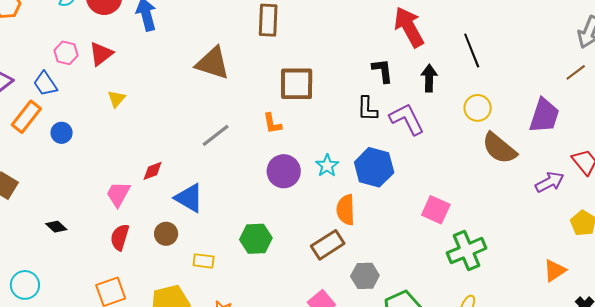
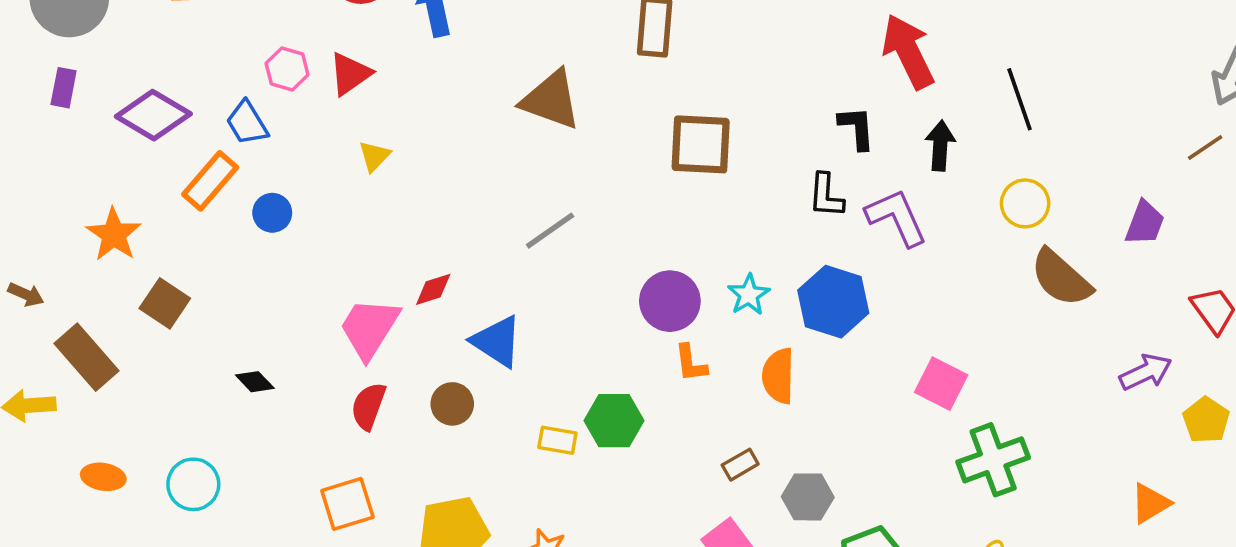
purple trapezoid: (544, 116) -> (1145, 223), size x0.7
orange L-shape: (272, 124) -> (691, 363), moved
purple arrow: (550, 182) -> (1146, 372), moved
pink trapezoid: (118, 194) -> (369, 328), size x1.4
brown rectangle: (328, 245) -> (740, 465), moved, size x0.6
yellow rectangle: (204, 261) -> (557, 440), moved

